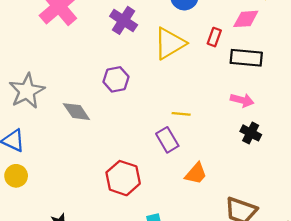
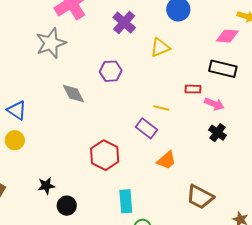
red rectangle: (214, 37) -> (193, 89), moved, turned 63
yellow triangle: (170, 43) -> (160, 47), size x0.7
gray star: (27, 91) -> (51, 43), moved
purple rectangle: (167, 140) -> (146, 128), turned -30

